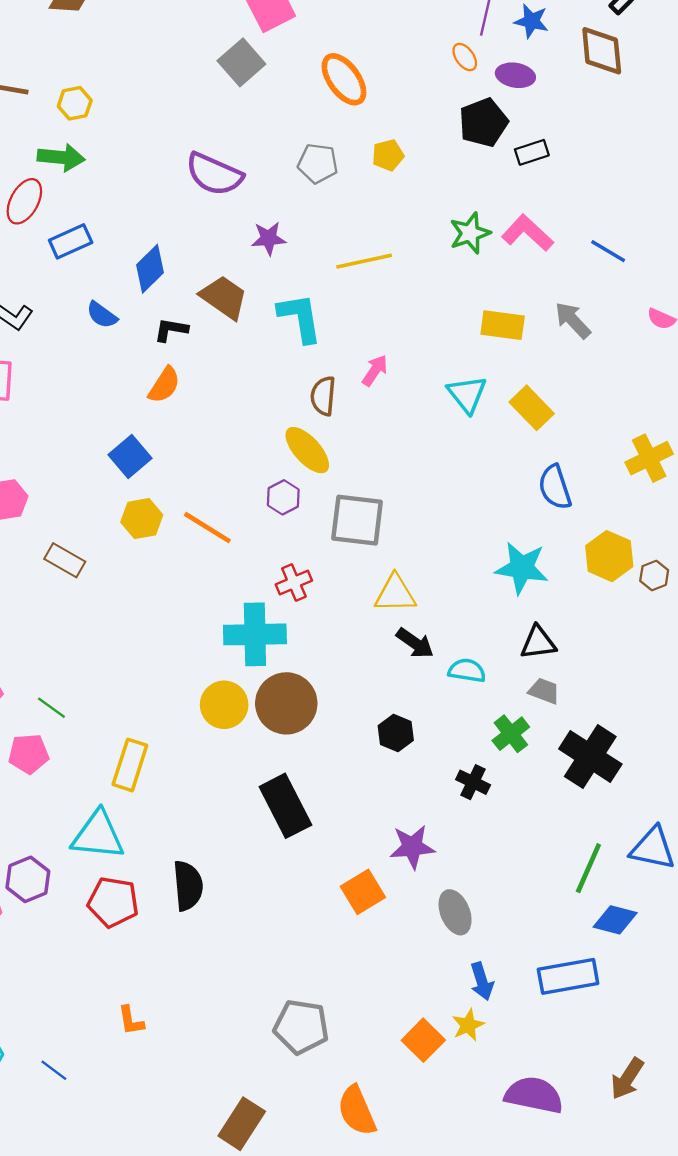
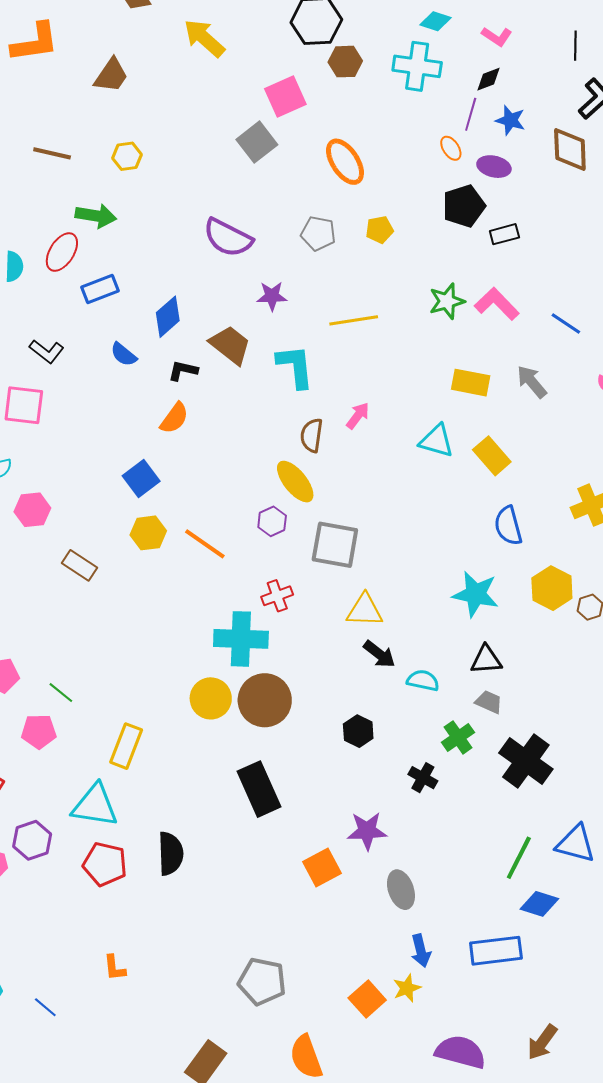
yellow hexagon: (75, 103) -> (127, 156), moved
cyan triangle: (467, 394) -> (437, 441), turned -39

